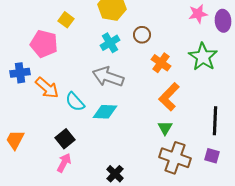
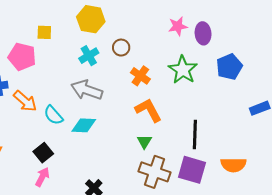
yellow square: (66, 20) -> (44, 32), turned -35
orange L-shape: (169, 97) -> (148, 110), turned 108
purple square: (212, 156) -> (192, 170), size x1.8

